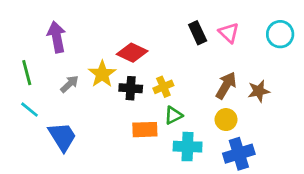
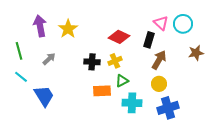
black rectangle: (198, 33) -> (149, 40), moved, turned 42
cyan circle: (280, 34) -> (183, 24), moved
red diamond: (132, 53) -> (119, 37), moved
yellow star: (102, 74) -> (68, 29), moved
brown star: (259, 91) -> (196, 53), moved

